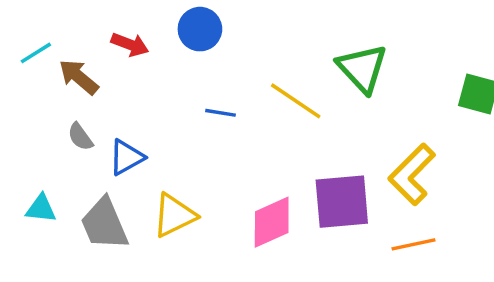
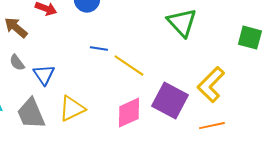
yellow line: (296, 101) -> (129, 66), moved
blue triangle: (126, 157) -> (44, 75), turned -35
purple square: (342, 202) -> (170, 101), turned 33

